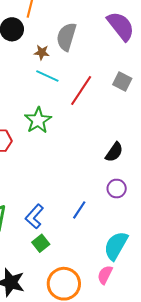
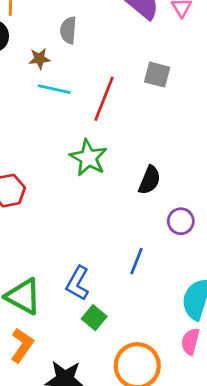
gray semicircle: (66, 37) -> (68, 30), size x0.7
green star: (38, 120) -> (88, 158), moved
black semicircle: (114, 152) -> (150, 180), moved

